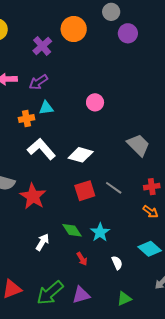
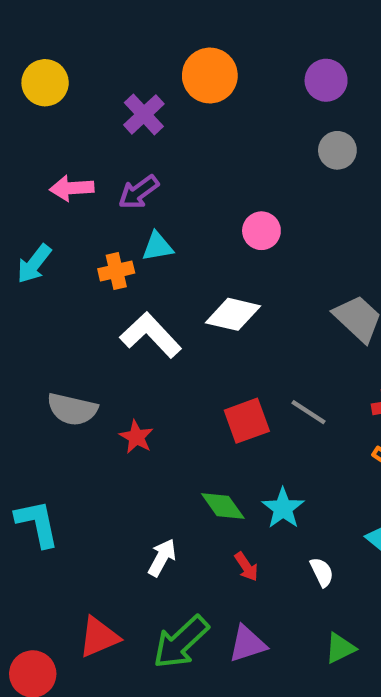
gray circle: (111, 12) -> (337, 150), moved
white diamond: (81, 155) -> (233, 314), moved
red star: (33, 196) -> (136, 437), size x0.6
white arrow: (42, 242) -> (162, 558), moved

